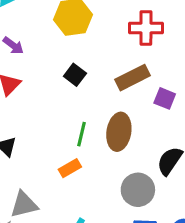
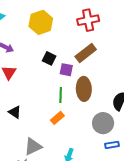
purple square: (165, 98) -> (66, 70), moved

